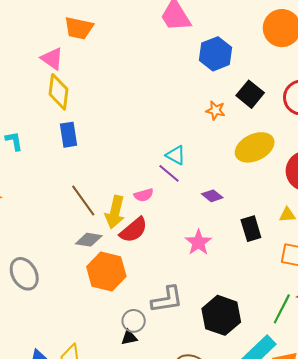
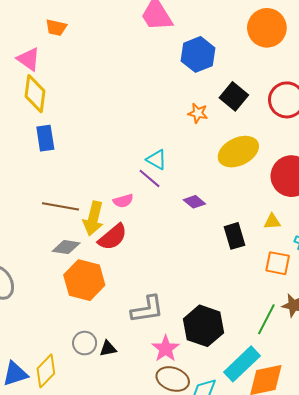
orange trapezoid: (79, 28) -> (56, 27), size x0.7
brown line: (83, 200) -> (60, 206), turned -44
pink star: (198, 242) -> (166, 349), moved
gray circle: (134, 321) -> (85, 343), moved

